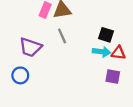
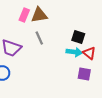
red triangle: (118, 53) -> (89, 53), turned 32

